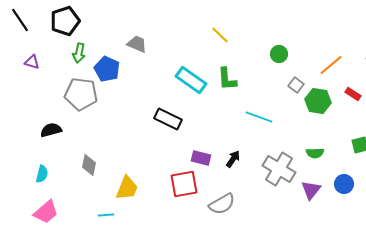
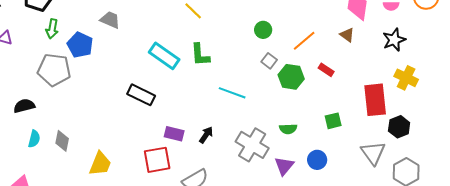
green circle: (279, 54) -> (263, 30), moved
cyan semicircle: (42, 174) -> (34, 139), moved

